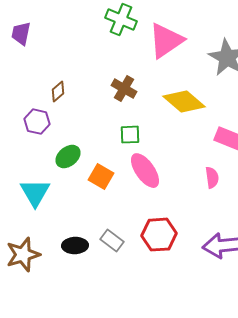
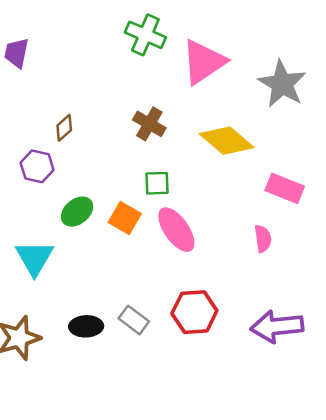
orange square: (101, 177) -> (125, 218), moved

